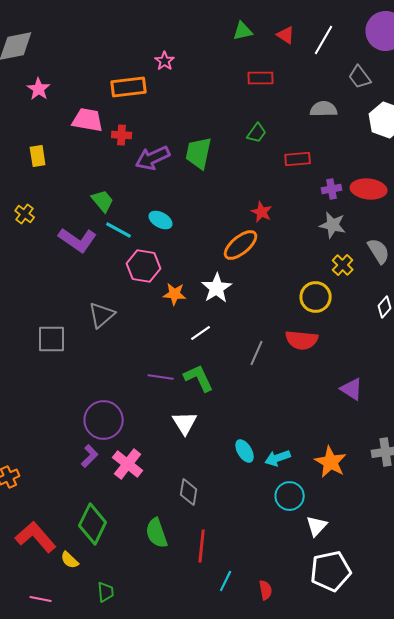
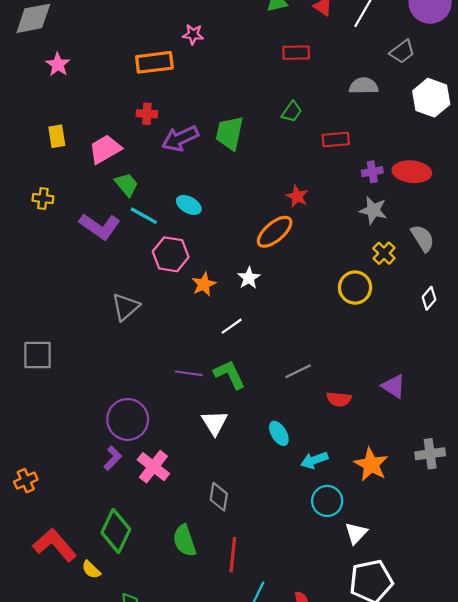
pink star: (165, 61) -> (193, 34), turned -30
gray trapezoid: (360, 77) -> (402, 52), turned -90
pink trapezoid: (88, 120) -> (105, 149), moved, turned -40
yellow cross: (25, 214) -> (43, 199), turned -30
white star: (217, 288) -> (249, 278), size x0.7
orange star: (175, 294) -> (204, 284), turned -30
gray square: (52, 339) -> (38, 355), moved
red semicircle: (302, 340) -> (339, 399), moved, size x0.7
gray line: (257, 353) -> (298, 371), moved, turned 40
cyan ellipse: (245, 451) -> (279, 433), moved

